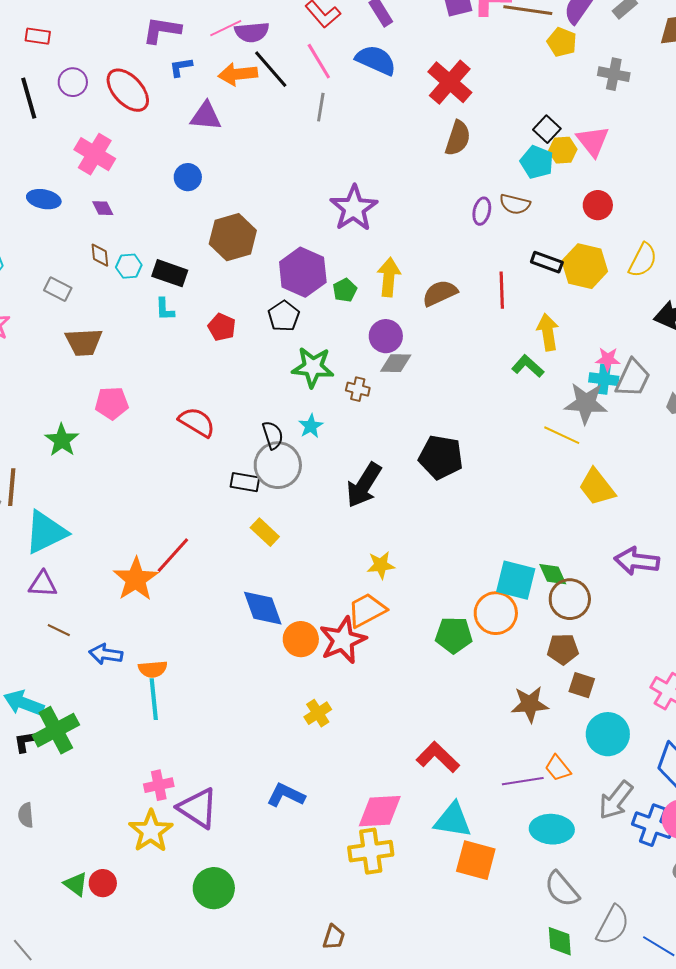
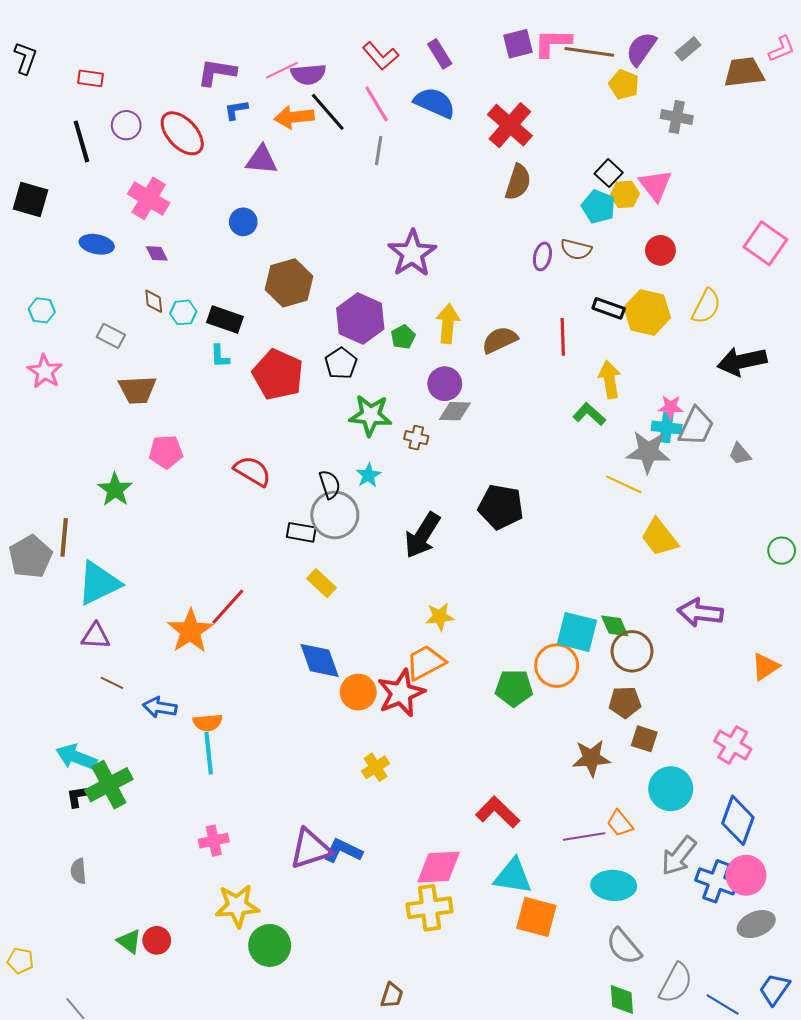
red pentagon: (222, 327) -> (278, 375), size x1.8
purple triangle: (198, 808) -> (310, 849), moved, turned -51
yellow star: (151, 831) -> (237, 906), moved, turned 30

